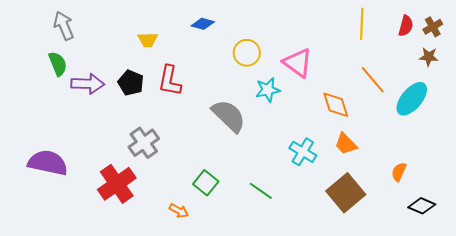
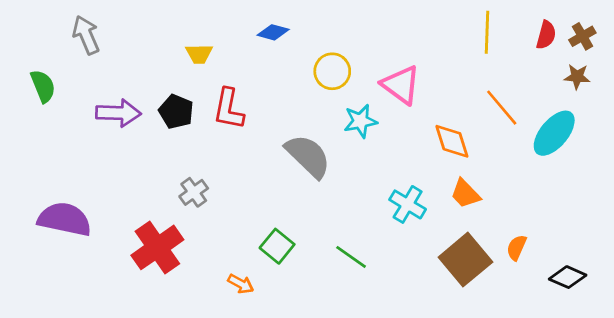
green semicircle: (58, 64) -> (43, 86), moved
gray cross: (144, 143) -> (194, 192), size x0.7
orange semicircle: (399, 172) -> (517, 247), moved

